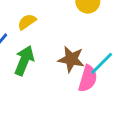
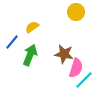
cyan line: (102, 63) -> (84, 80), moved

